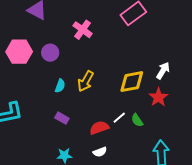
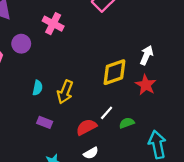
purple circle: (50, 53) -> (21, 44), moved
yellow arrow: (86, 81) -> (65, 92), moved
green semicircle: (137, 120) -> (127, 123), moved, turned 112

